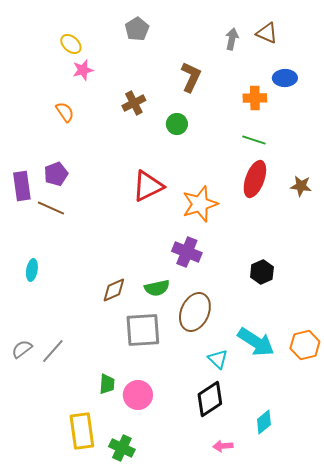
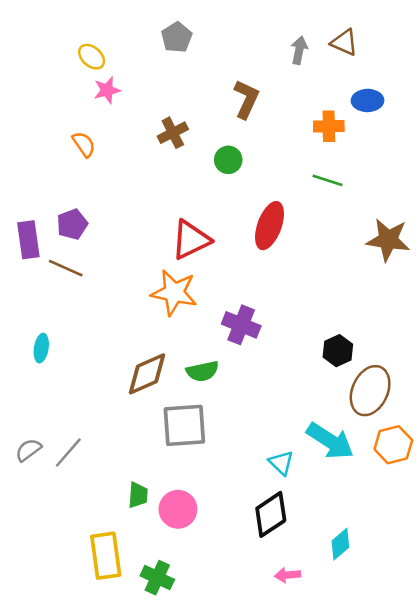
red ellipse: (255, 179) -> (270, 226), moved
brown star: (301, 186) -> (388, 240), size x1.6
orange star: (200, 204) -> (174, 293), moved, turned 30
brown diamond: (114, 290) -> (147, 374), size x1.4
brown ellipse: (195, 312) -> (370, 391), moved

